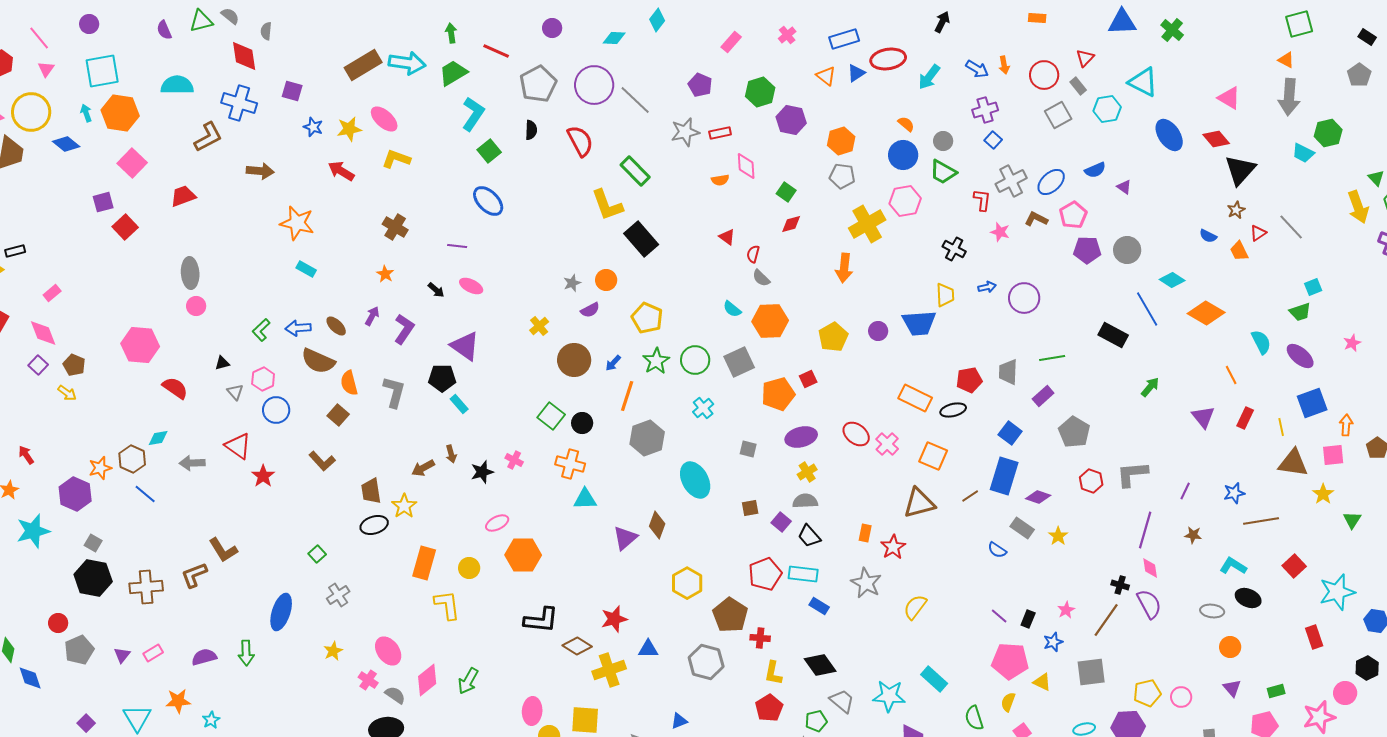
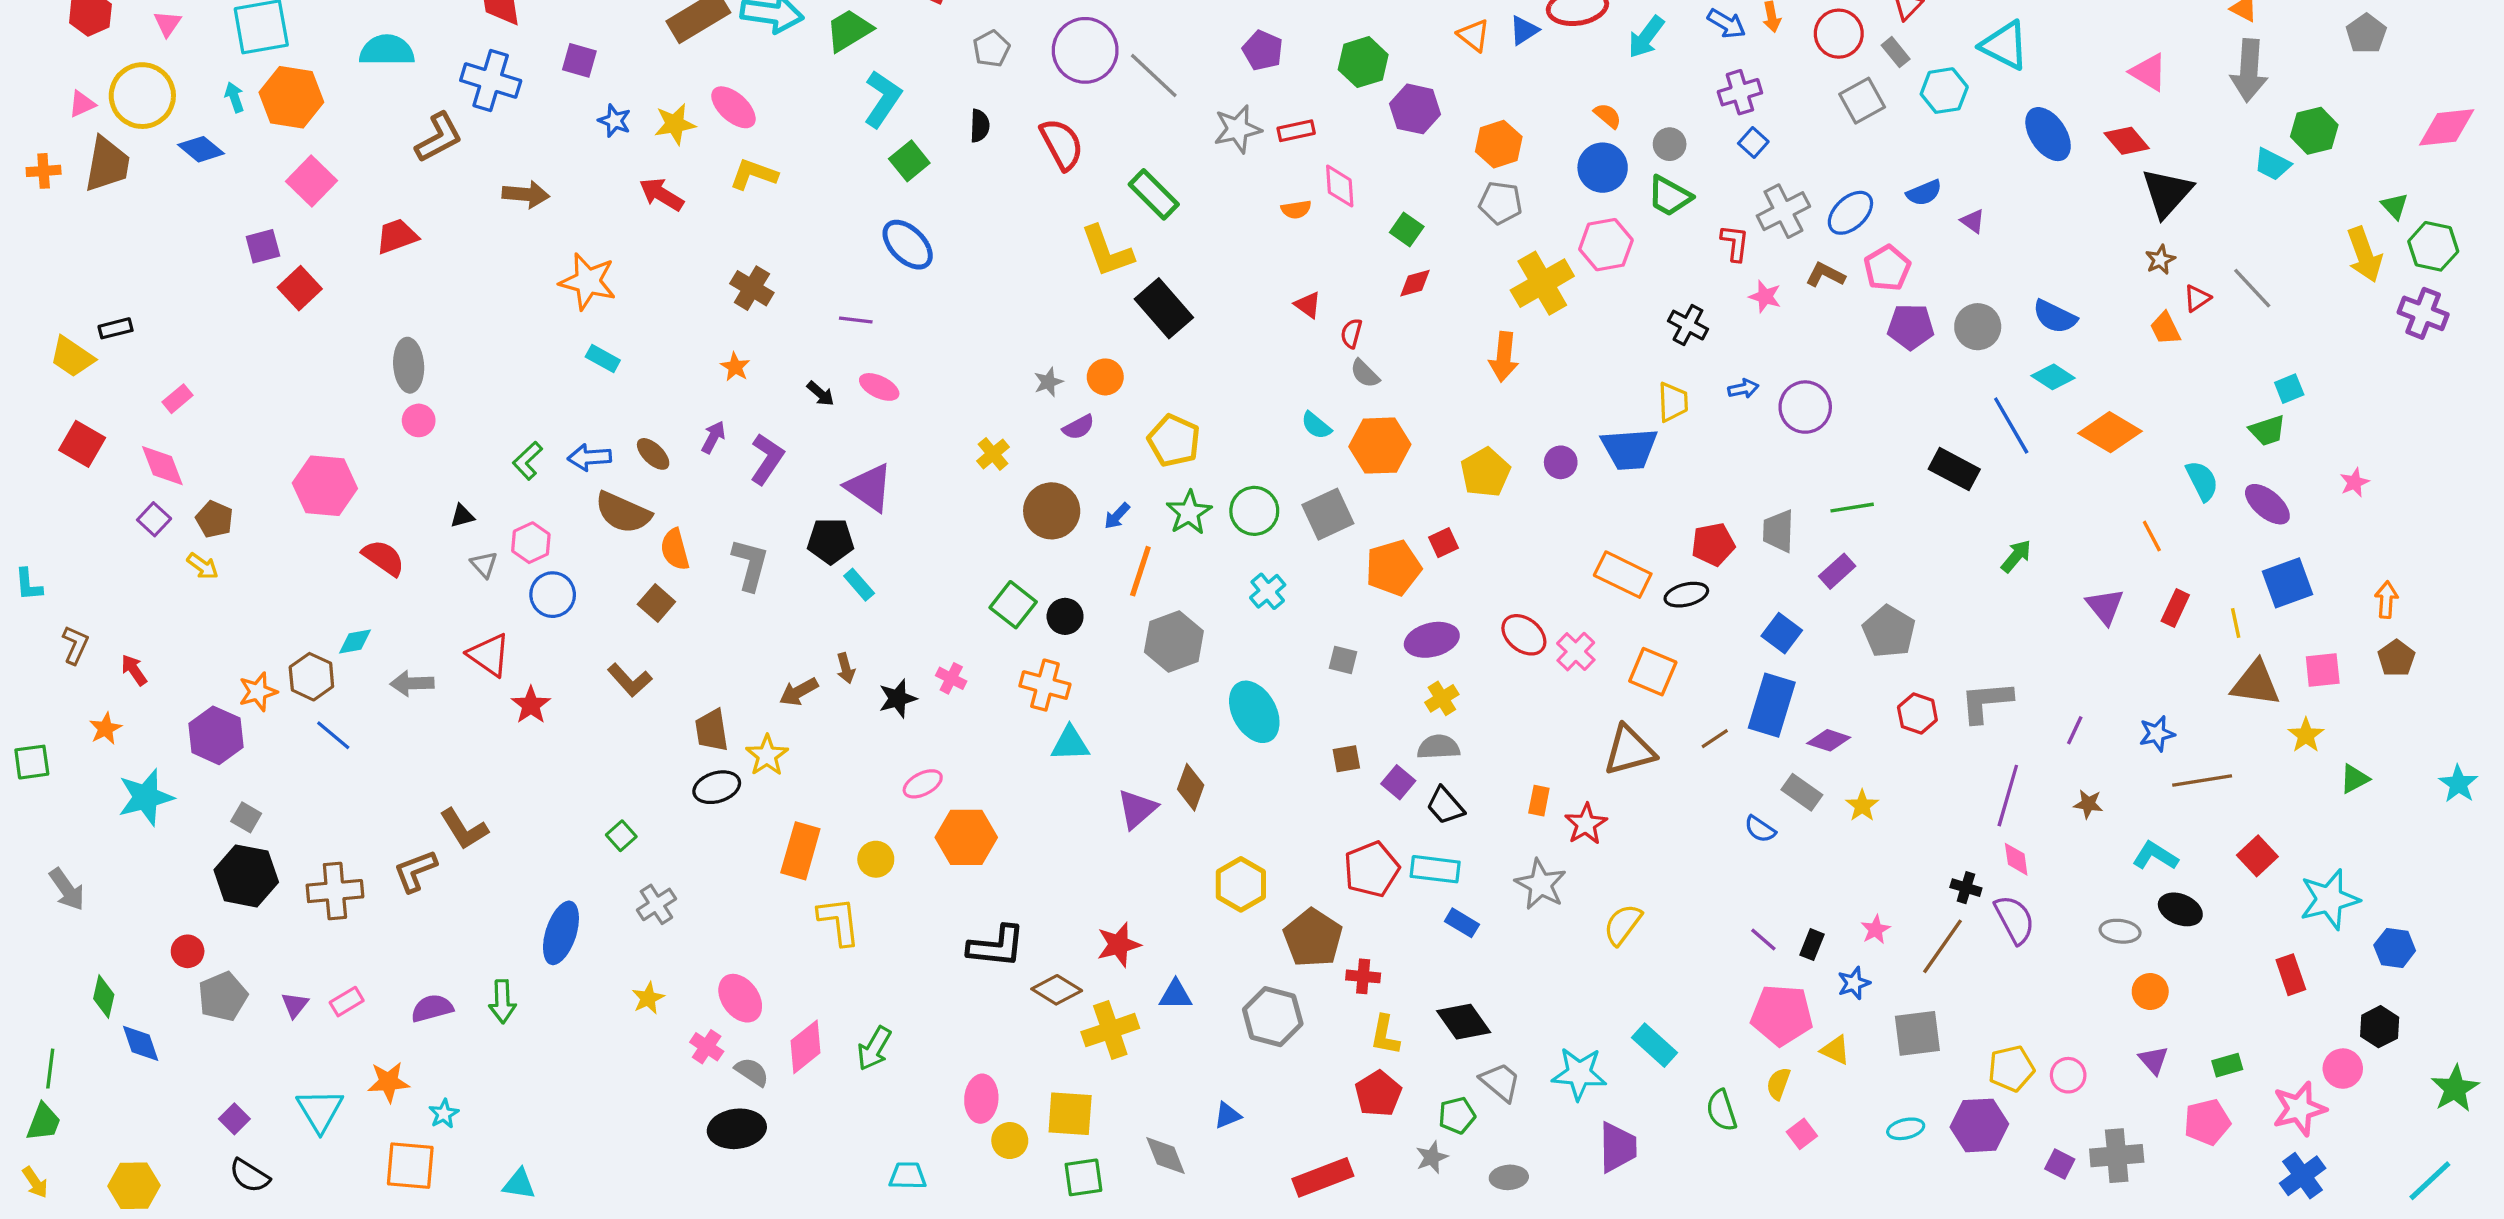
gray pentagon: (538, 84) -> (991, 49), size x0.6
blue semicircle: (1208, 236) -> (2055, 317), moved, size x1.5
orange arrow: (1346, 425) -> (2386, 600), moved
green triangle: (1352, 520) -> (2354, 779), turned 30

